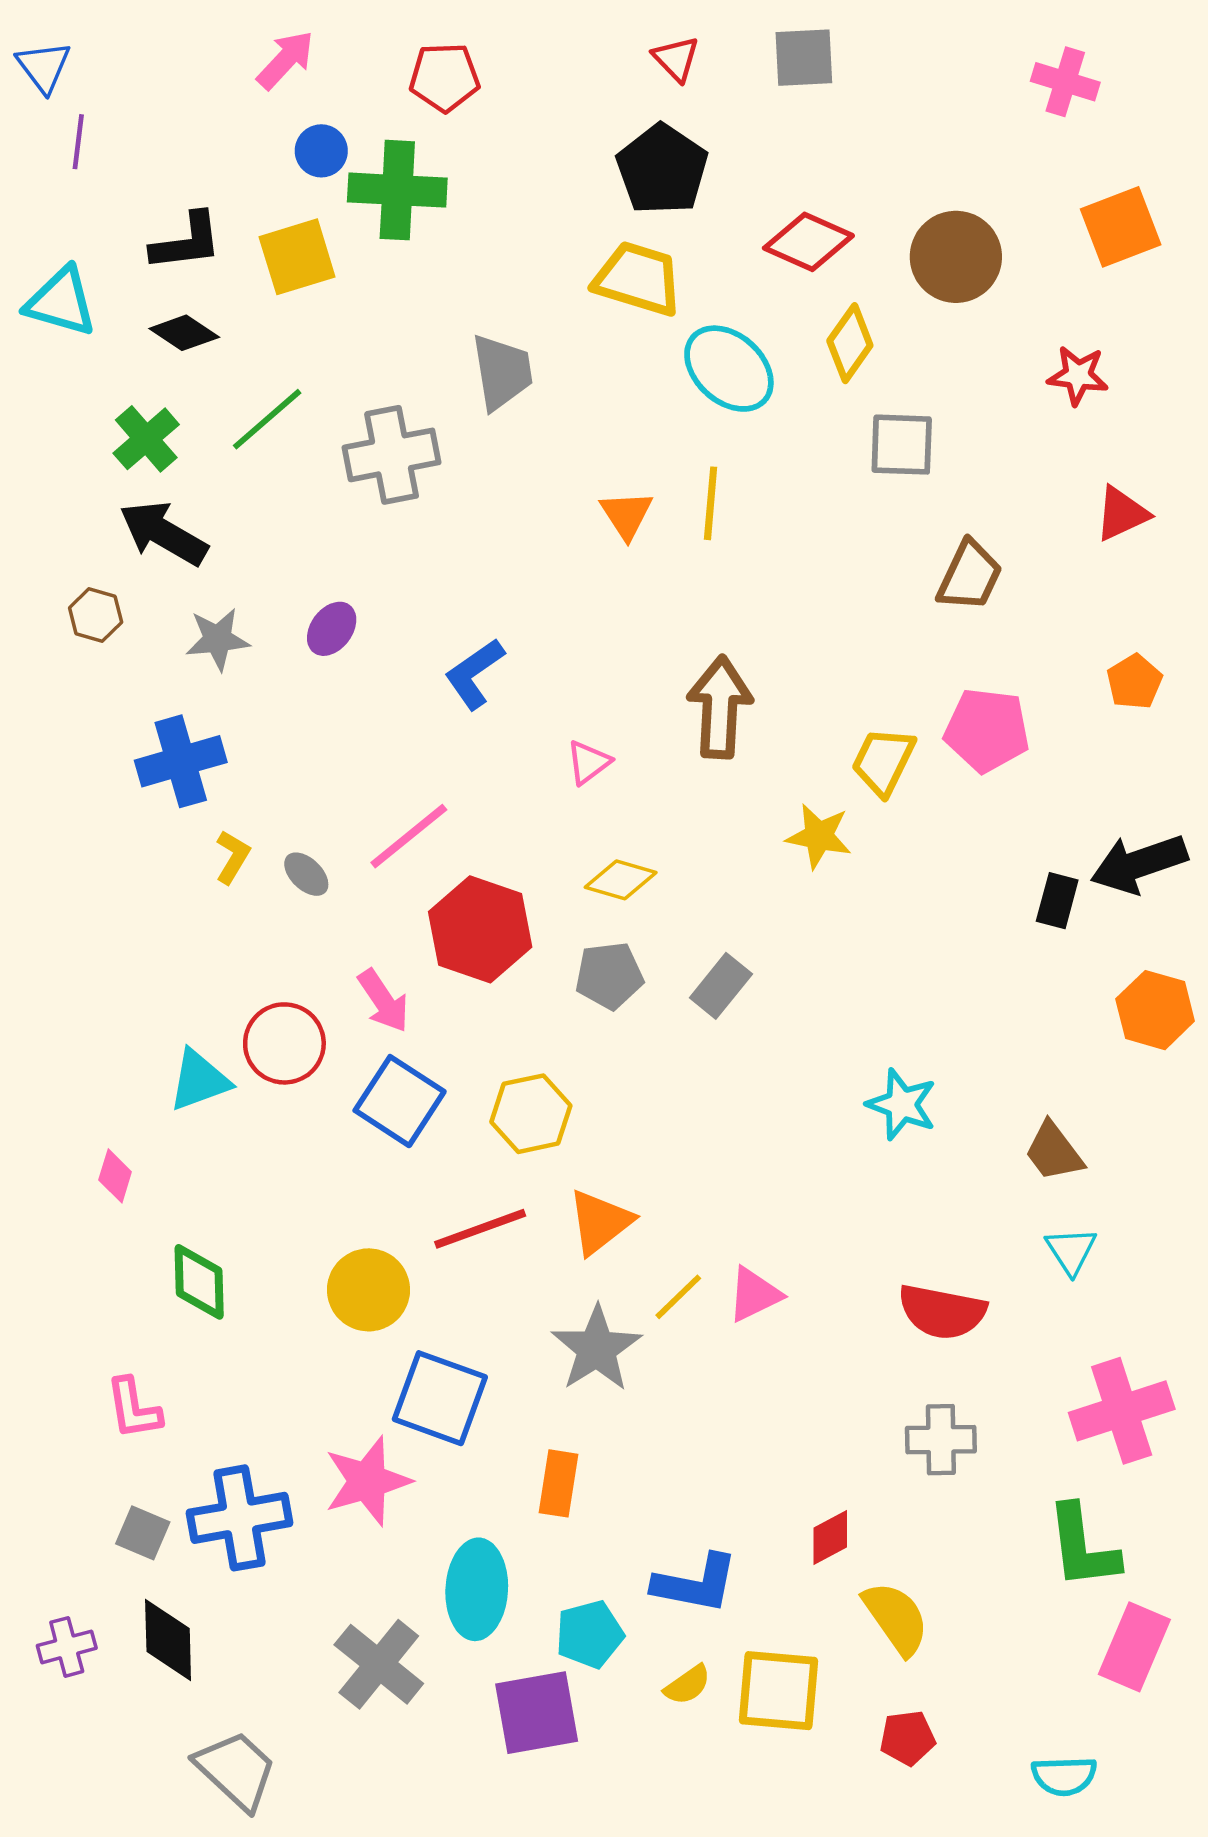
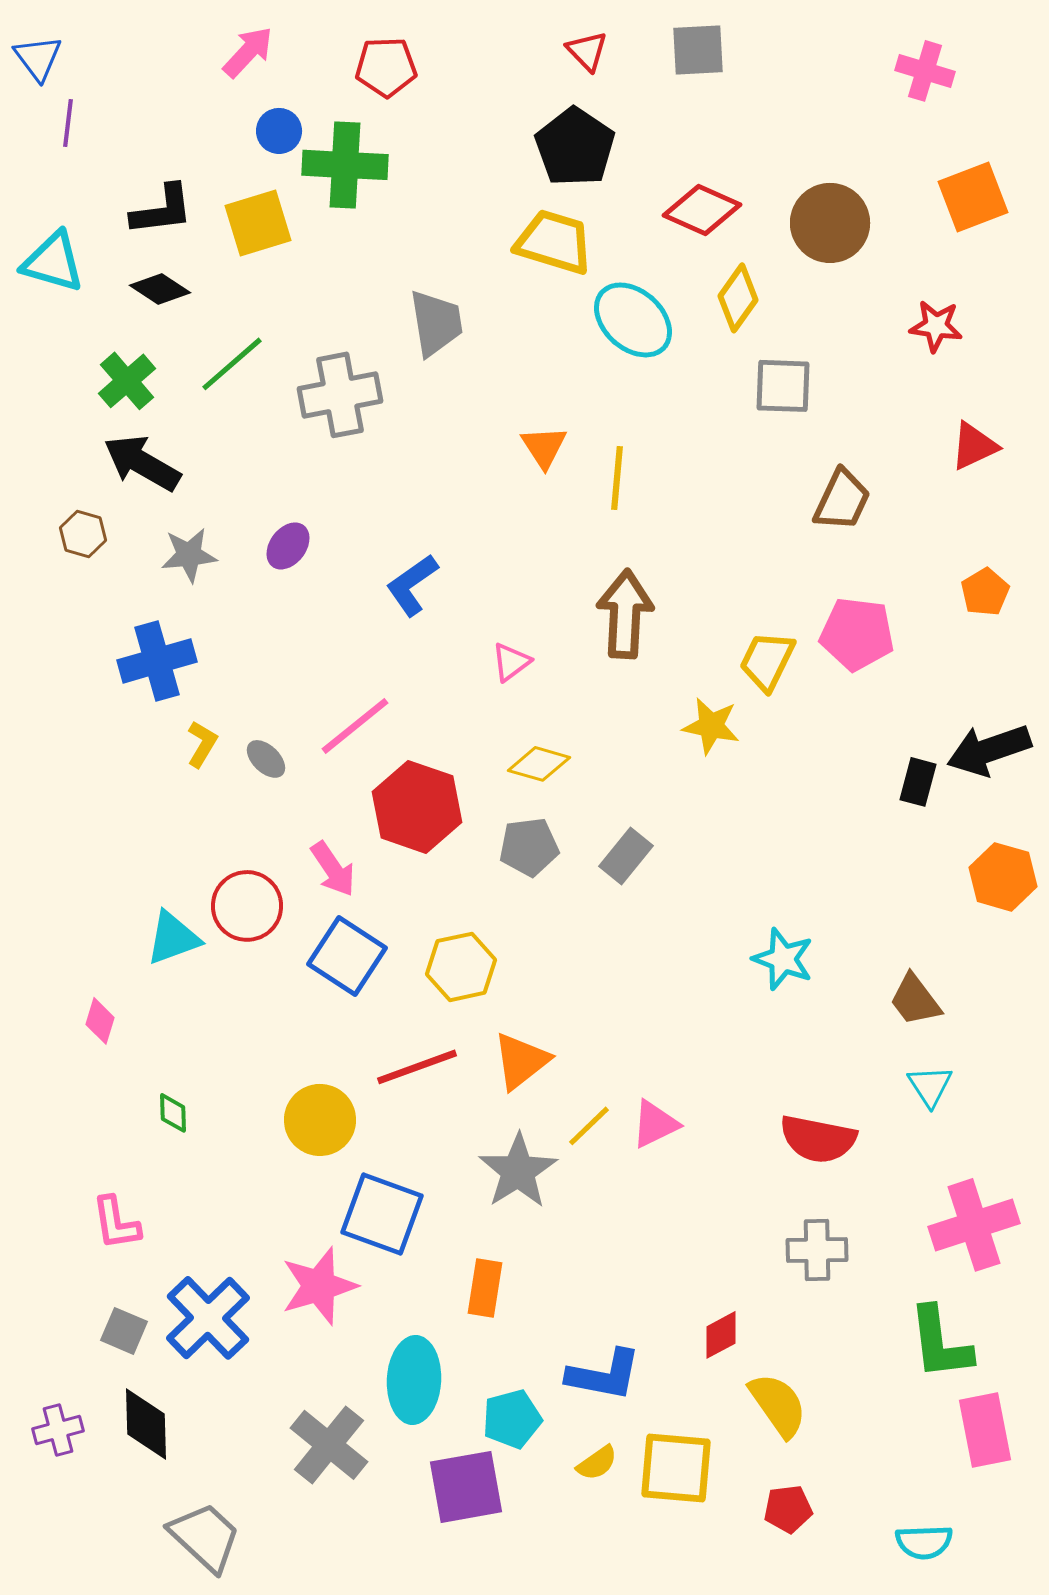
yellow line: (711, 503) -> (617, 478), moved
green diamond: (199, 1282) -> (173, 1113), size x0.6
blue cross: (239, 1518) -> (208, 1318), turned -34
pink rectangle: (1134, 1647) -> (985, 1430), turned -34

